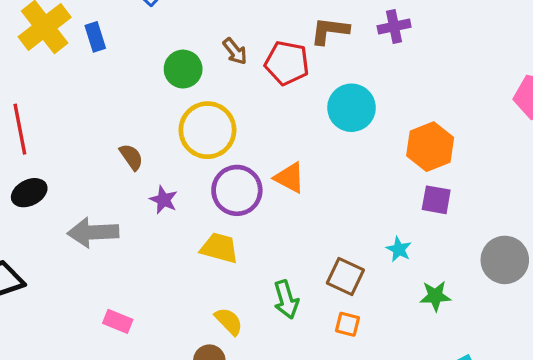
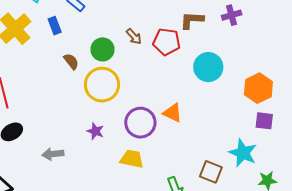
blue rectangle: (95, 37) -> (55, 26), moved
yellow circle: (207, 130) -> (102, 85), moved
brown semicircle: (131, 157) -> (71, 61), moved
gray arrow: (93, 232) -> (53, 154), size x0.7
cyan star: (399, 249) -> (243, 153), size x1.8

